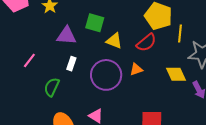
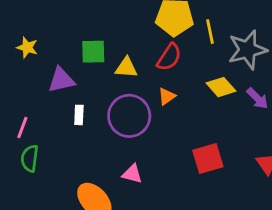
green semicircle: (52, 87) -> (30, 158), moved

